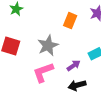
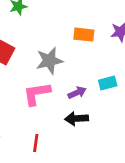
orange rectangle: (70, 21) -> (84, 35), turned 63

